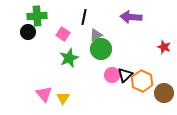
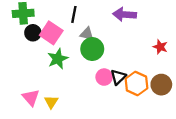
black circle: (28, 32) -> (33, 33), moved
pink square: (63, 34) -> (51, 33), size x1.5
gray triangle: (96, 35) -> (87, 34), turned 40
brown circle: (164, 93) -> (161, 85), moved

